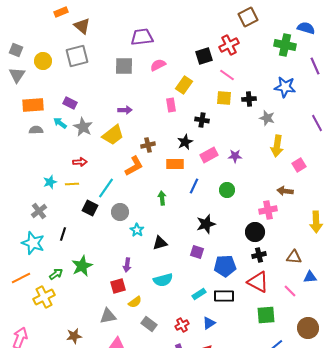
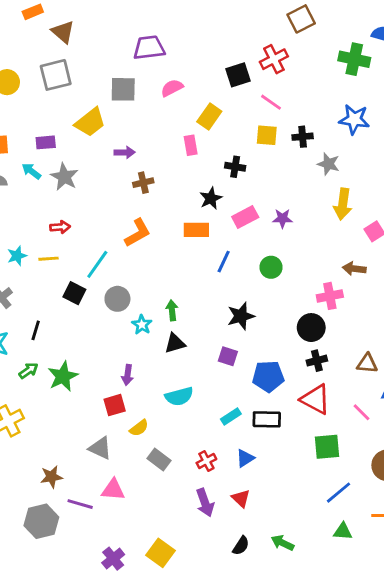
purple rectangle: (70, 103) -> (46, 142), turned -32
yellow trapezoid: (113, 135) -> (90, 122), moved
brown cross: (148, 145) -> (143, 183), moved
green arrow: (162, 198) -> (172, 310), moved
green arrow: (56, 274) -> (28, 371), moved
gray triangle: (108, 316) -> (100, 448), turned 36

